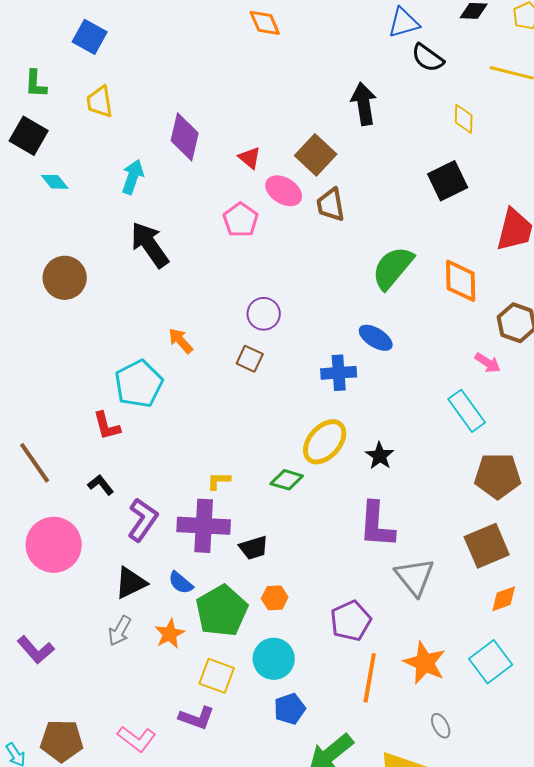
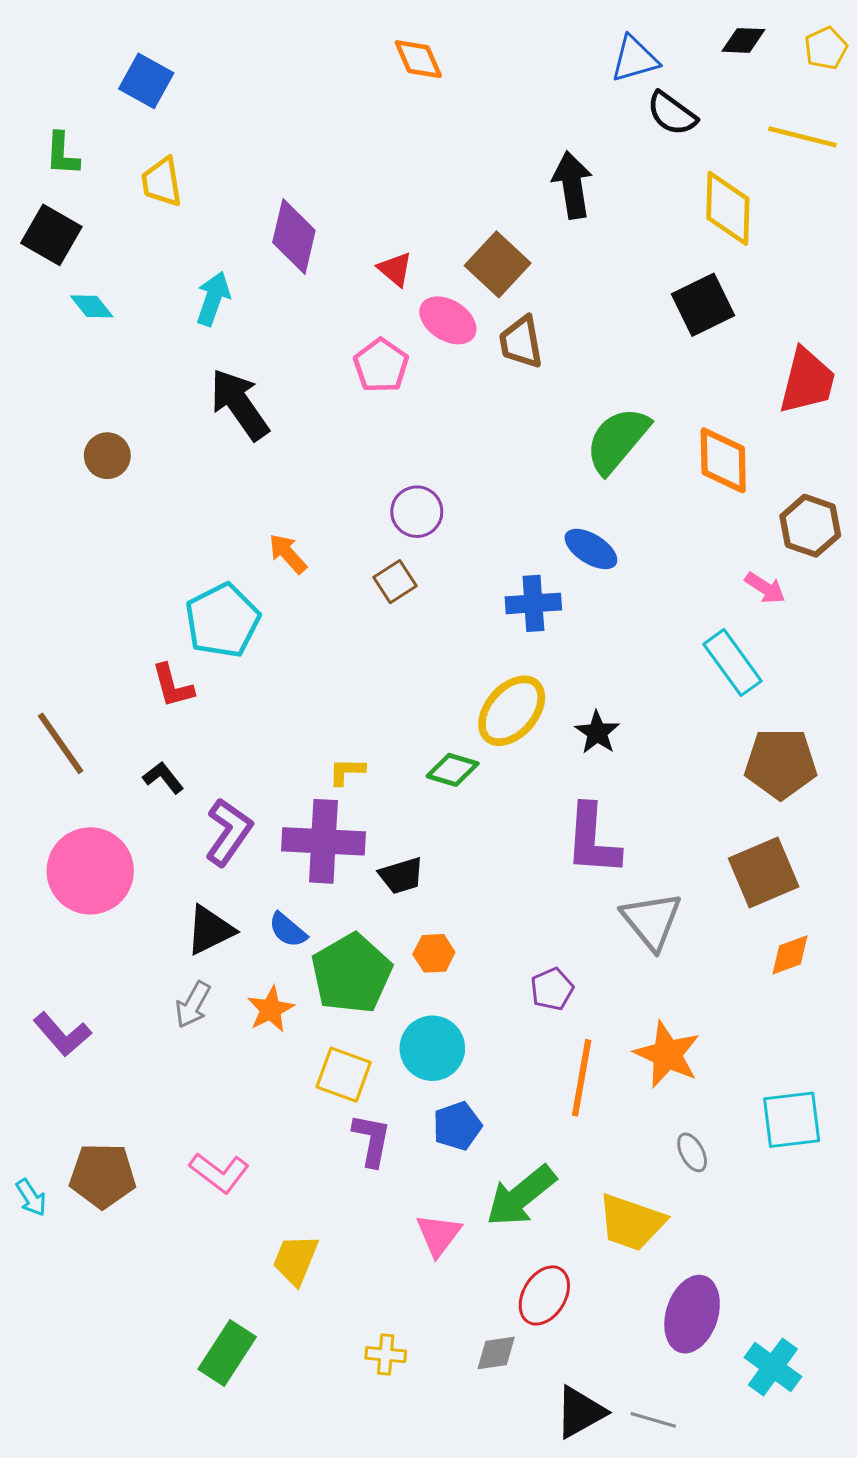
yellow diamond: (464, 119) -> (728, 208), size x1.6
brown circle: (65, 278) -> (107, 456), size x0.7
brown square: (250, 359) -> (395, 582), turned 32
purple pentagon: (351, 621) -> (552, 989), size x0.7
cyan square: (491, 662) -> (792, 1120), moved, turned 30
purple L-shape: (197, 718) -> (372, 1140), moved, turned -99

